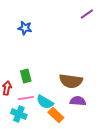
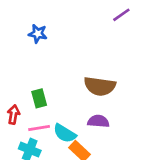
brown semicircle: (71, 81) -> (100, 86), moved
purple semicircle: (78, 101) -> (98, 121), moved

